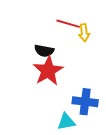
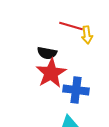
blue cross: (85, 102) -> (76, 90), moved

